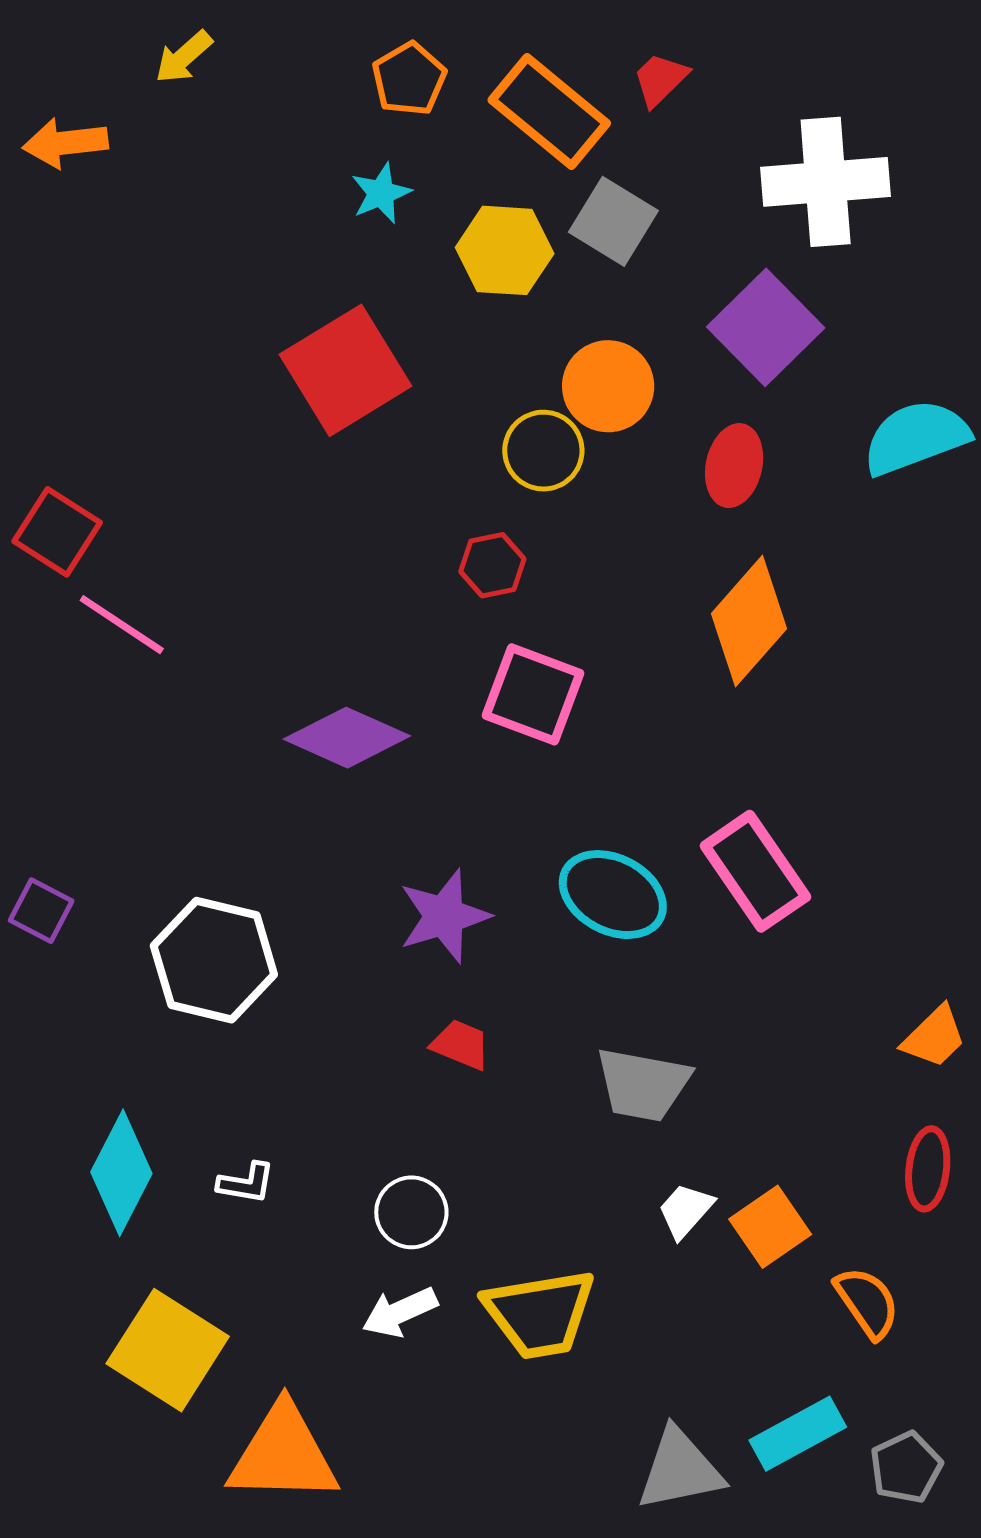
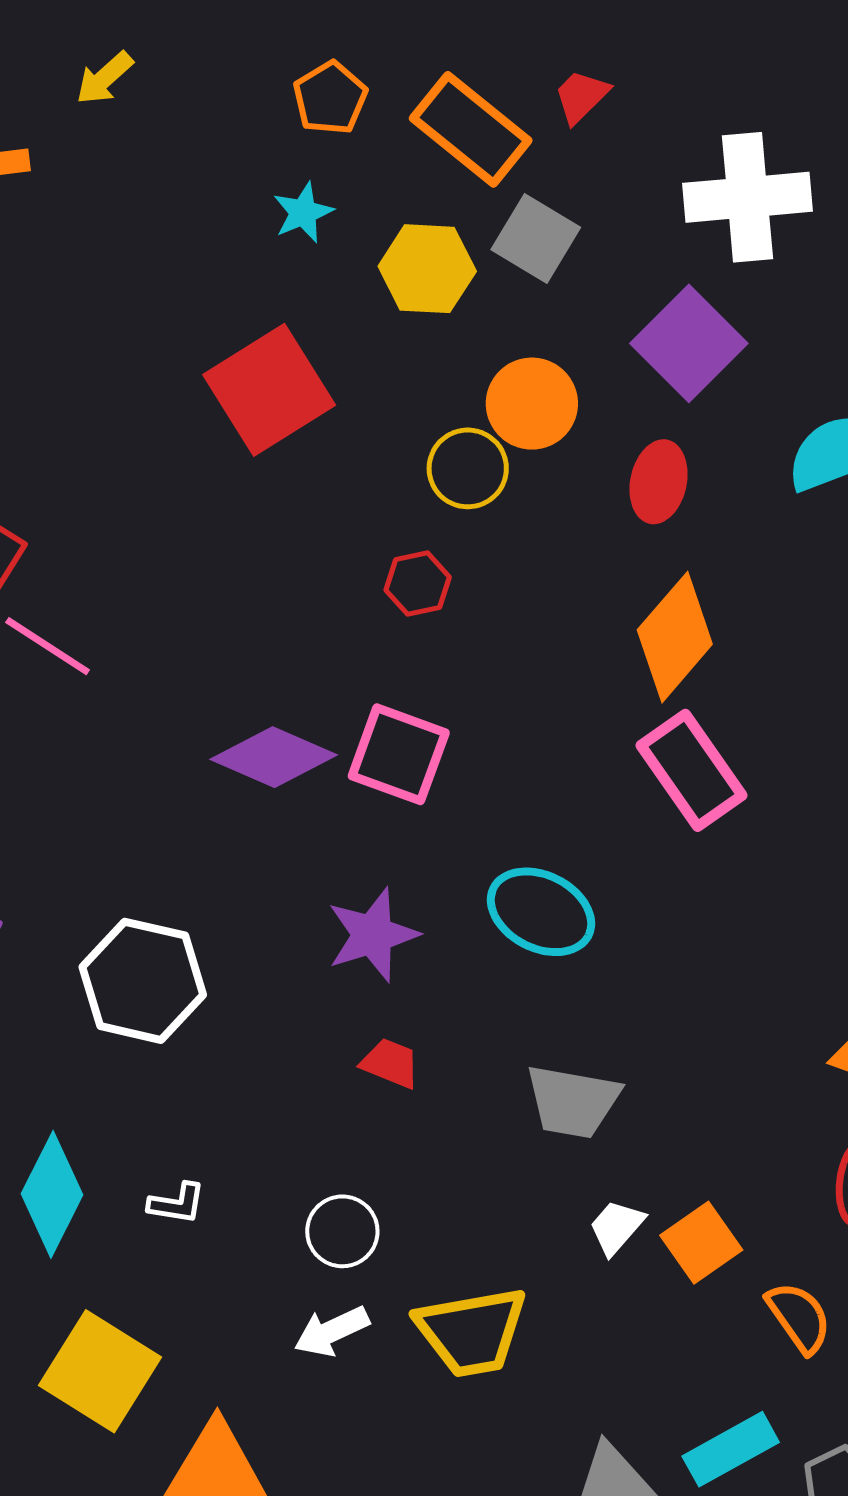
pink square: (533, 694) -> (399, 754), moved
pink rectangle: (755, 871) -> (691, 770), moved

